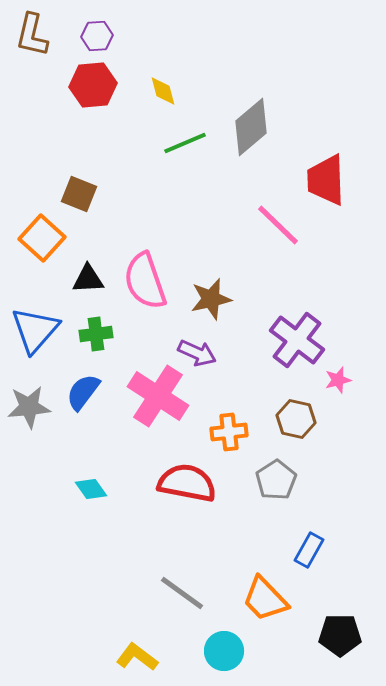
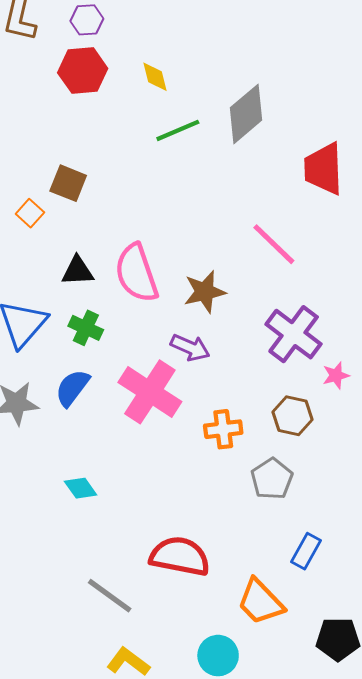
pink line: (278, 225) -> (274, 244), moved
orange square: (42, 238) -> (30, 213), moved, size x0.6
green cross: (96, 334) -> (86, 328), turned 32
red semicircle: (187, 483) -> (180, 556), moved
gray line: (182, 593) -> (110, 596), moved

